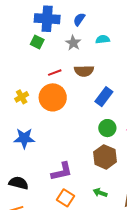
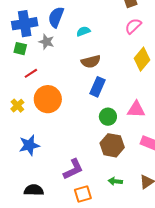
blue semicircle: (79, 19) -> (56, 17), size x1.5
gray star: (73, 43) -> (46, 42), moved
brown semicircle: (84, 71) -> (91, 62), moved
red line: (55, 73) -> (31, 73), moved
orange square: (66, 198) -> (83, 194), turned -36

